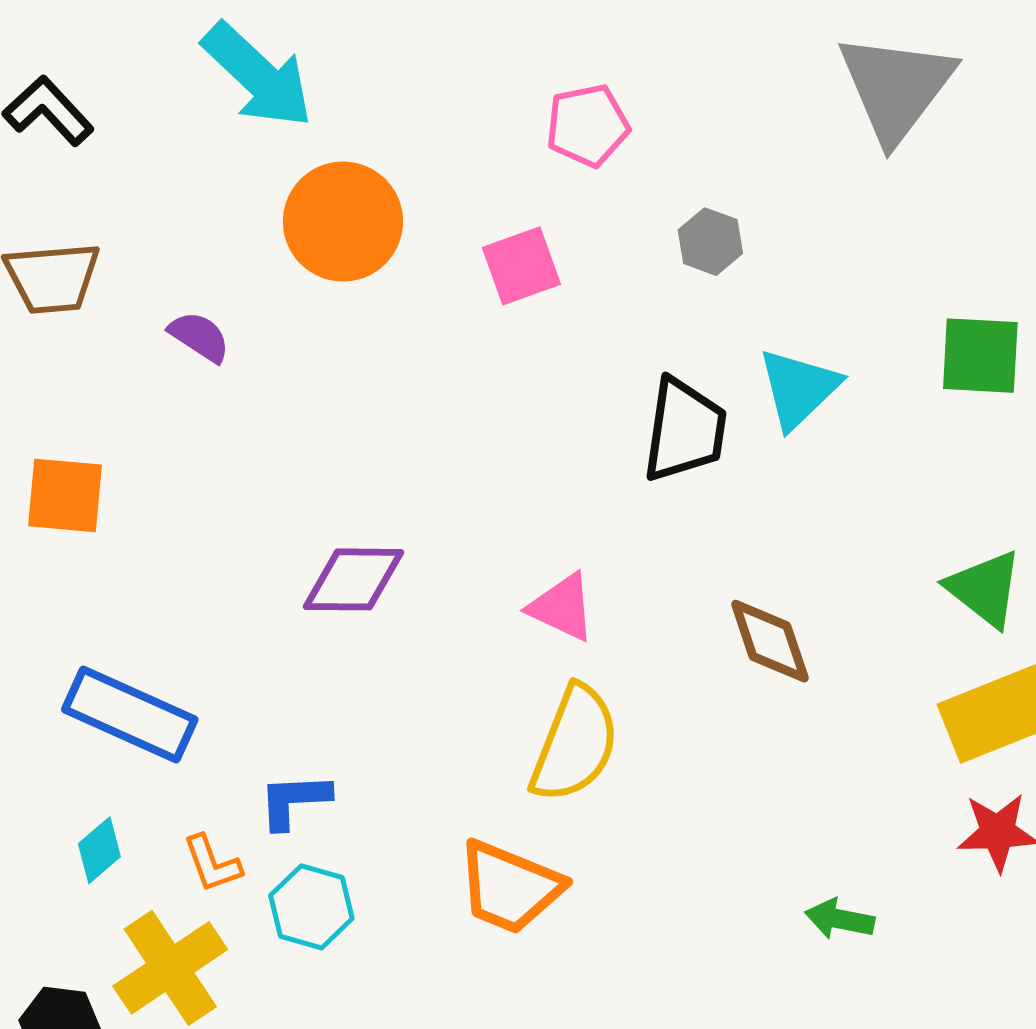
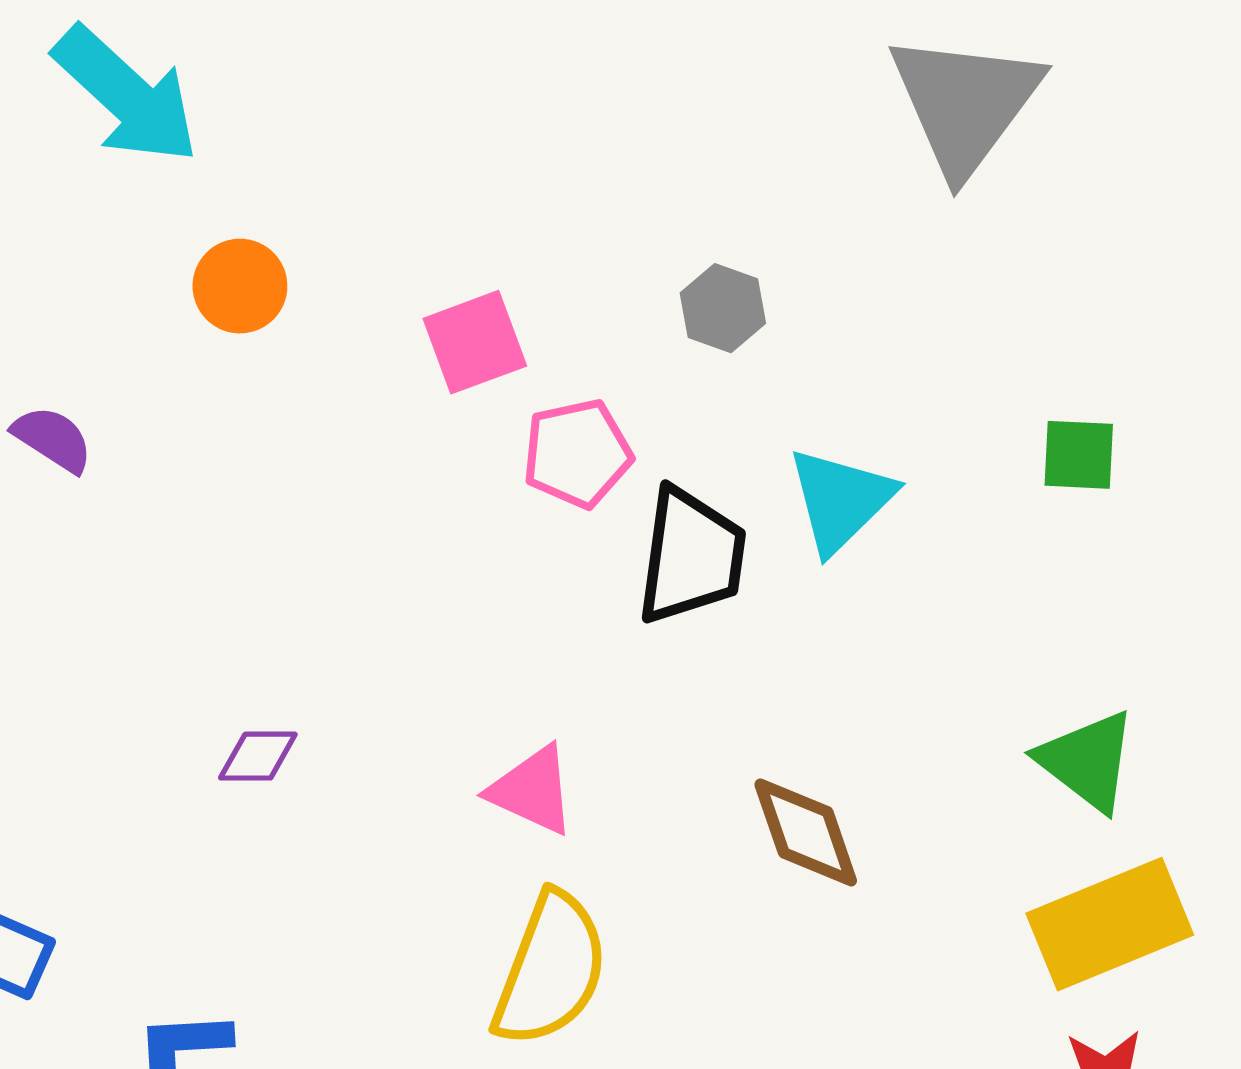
pink pentagon: (588, 125) -> (577, 453), moved
orange circle: (343, 222) -> (240, 286), size x0.6
green square: (980, 356) -> (1079, 455), size x0.7
purple diamond: (353, 579) -> (258, 756), size x0.6

